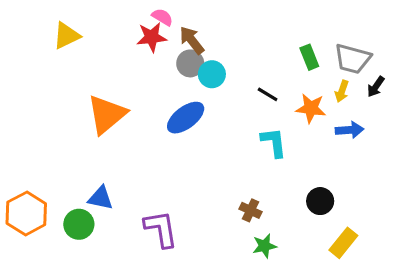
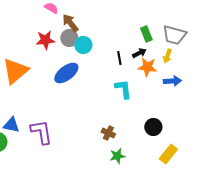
red star: (152, 37) -> (45, 40), moved
black arrow: (376, 87) -> (139, 53), moved, turned -152
black line: (268, 94) -> (119, 58), turned 48
purple L-shape: (161, 229) -> (41, 132), moved

